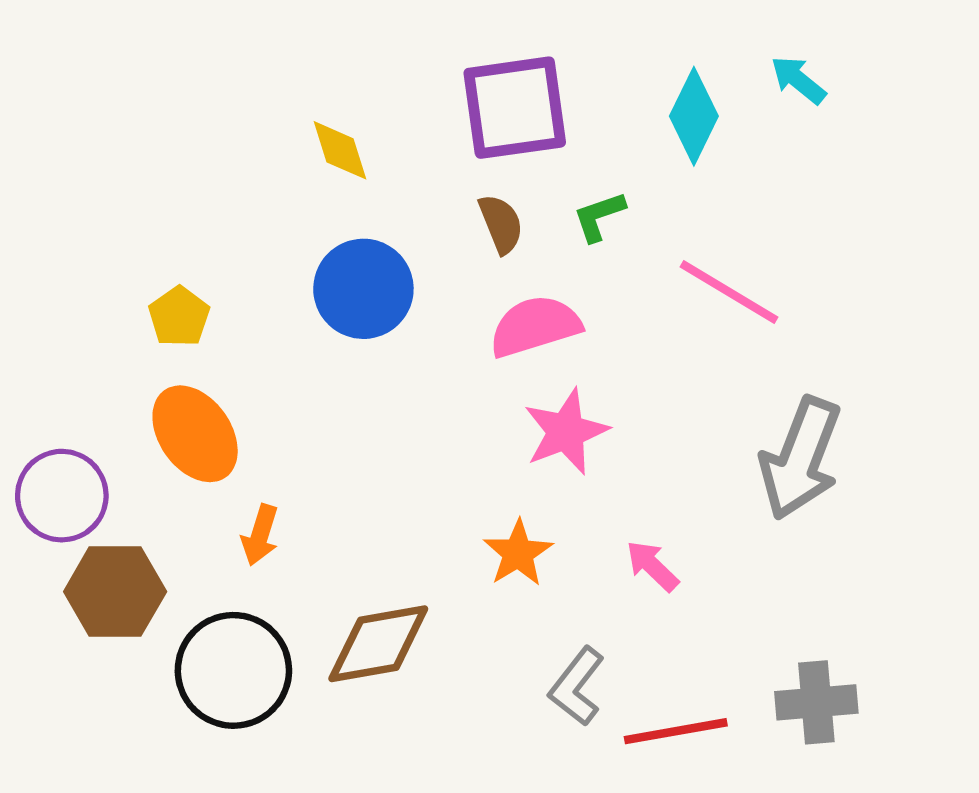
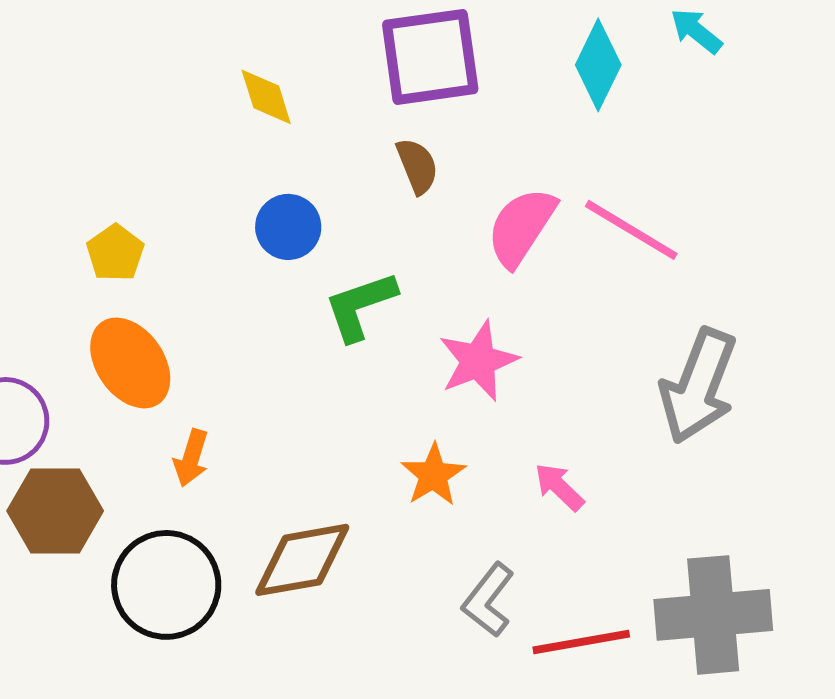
green L-shape: (599, 216) -> (360, 306), moved, size x1.5
blue circle: (363, 289) -> (288, 227), size x0.7
pink semicircle: (535, 326) -> (521, 227), moved, turned -40
gray cross: (816, 702) -> (713, 615), size x1.5

